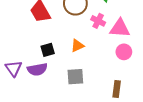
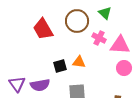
orange triangle: (77, 46) -> (79, 62), turned 32
black square: (48, 50) -> (60, 66), moved

